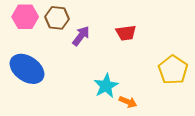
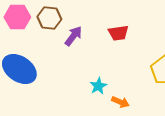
cyan star: (106, 86) -> (98, 86), size x0.7

